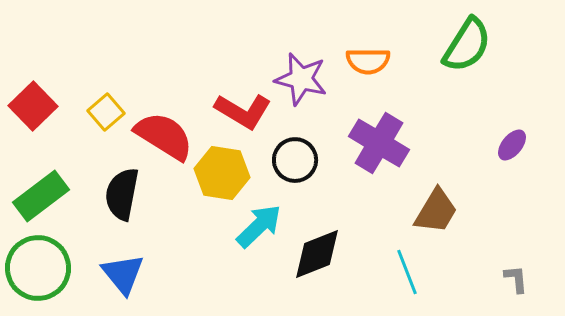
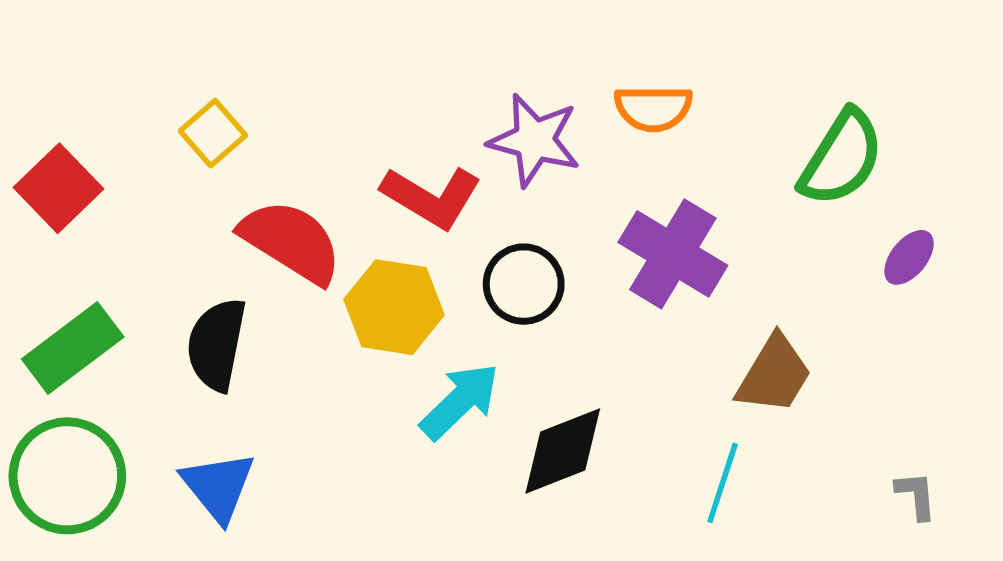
green semicircle: (467, 45) -> (842, 158), moved
yellow square: (106, 112) -> (213, 133), moved
cyan line: (407, 272) -> (723, 483), turned 39

